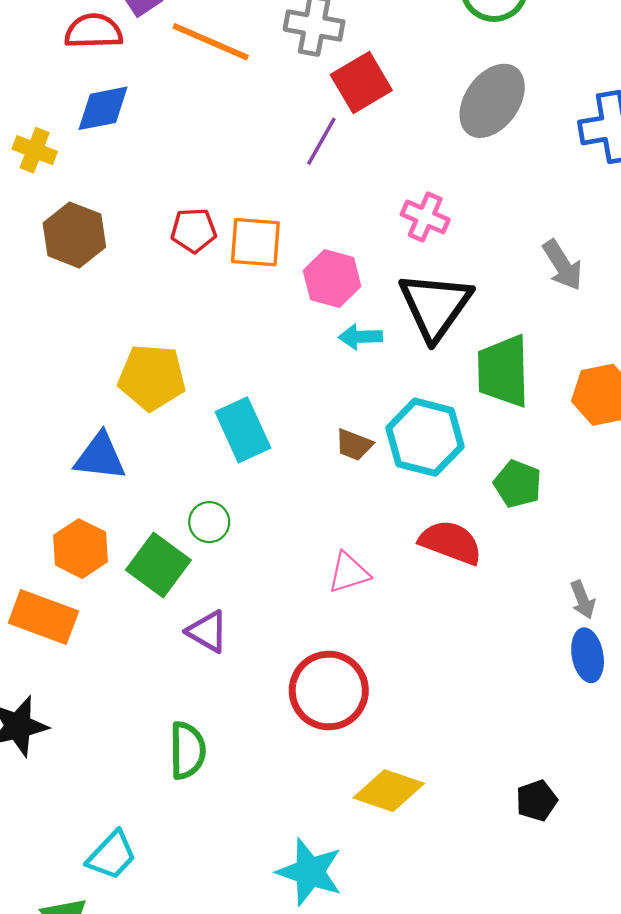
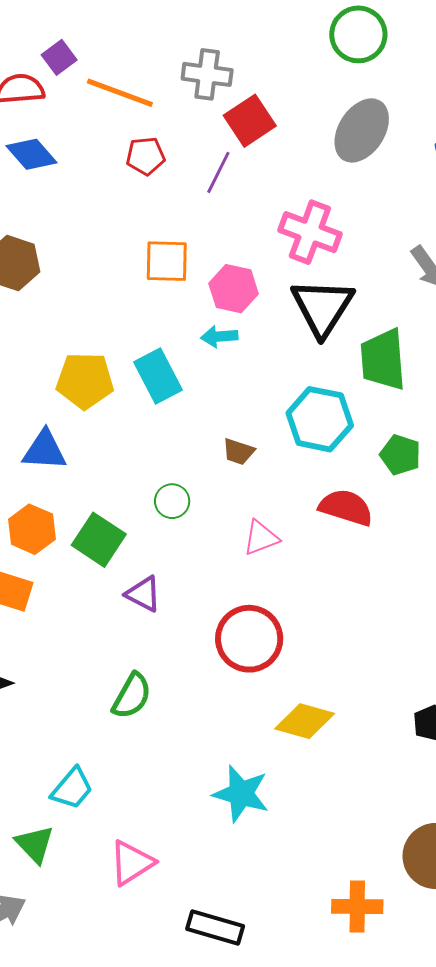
blue diamond: (103, 108) -> (32, 154), turned 63
pink cross: (425, 217) -> (310, 232), size x1.5
red pentagon: (194, 230) -> (146, 156), moved
cyan arrow: (360, 337) -> (219, 336), moved
cyan rectangle: (243, 430) -> (158, 376), moved
brown trapezoid: (354, 445) -> (238, 452), moved
green circle: (209, 522) -> (172, 501), moved
green semicircle: (187, 750) -> (132, 696), turned 33

